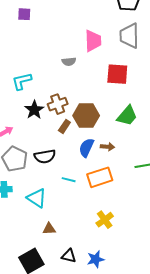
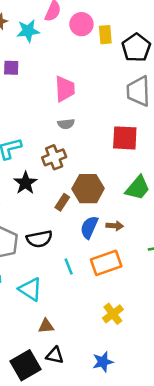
pink trapezoid: (93, 41) -> (65, 89), moved
brown cross: (58, 104) -> (54, 157), moved
cyan line: (69, 180) -> (69, 266), turned 56
black triangle: (69, 256) -> (55, 355), moved

